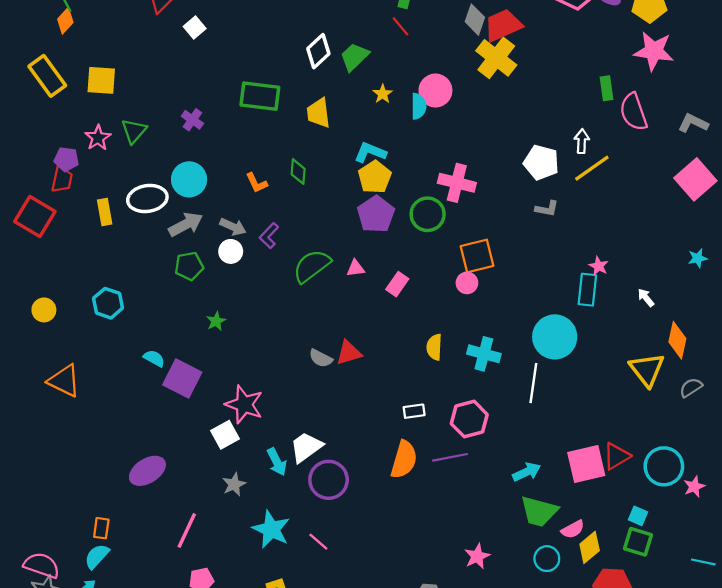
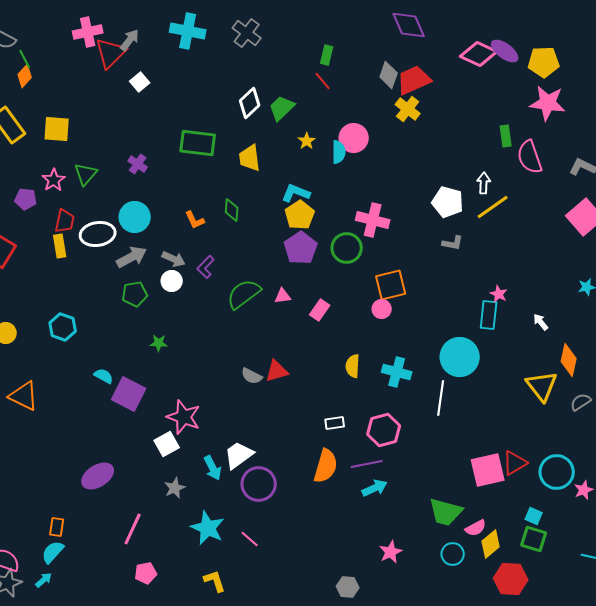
yellow cross: (496, 58) -> (408, 109), size x0.7
red trapezoid: (62, 179) -> (65, 221), moved
green star: (216, 321) -> (159, 343), turned 30
cyan arrow: (527, 472) -> (375, 488), moved

